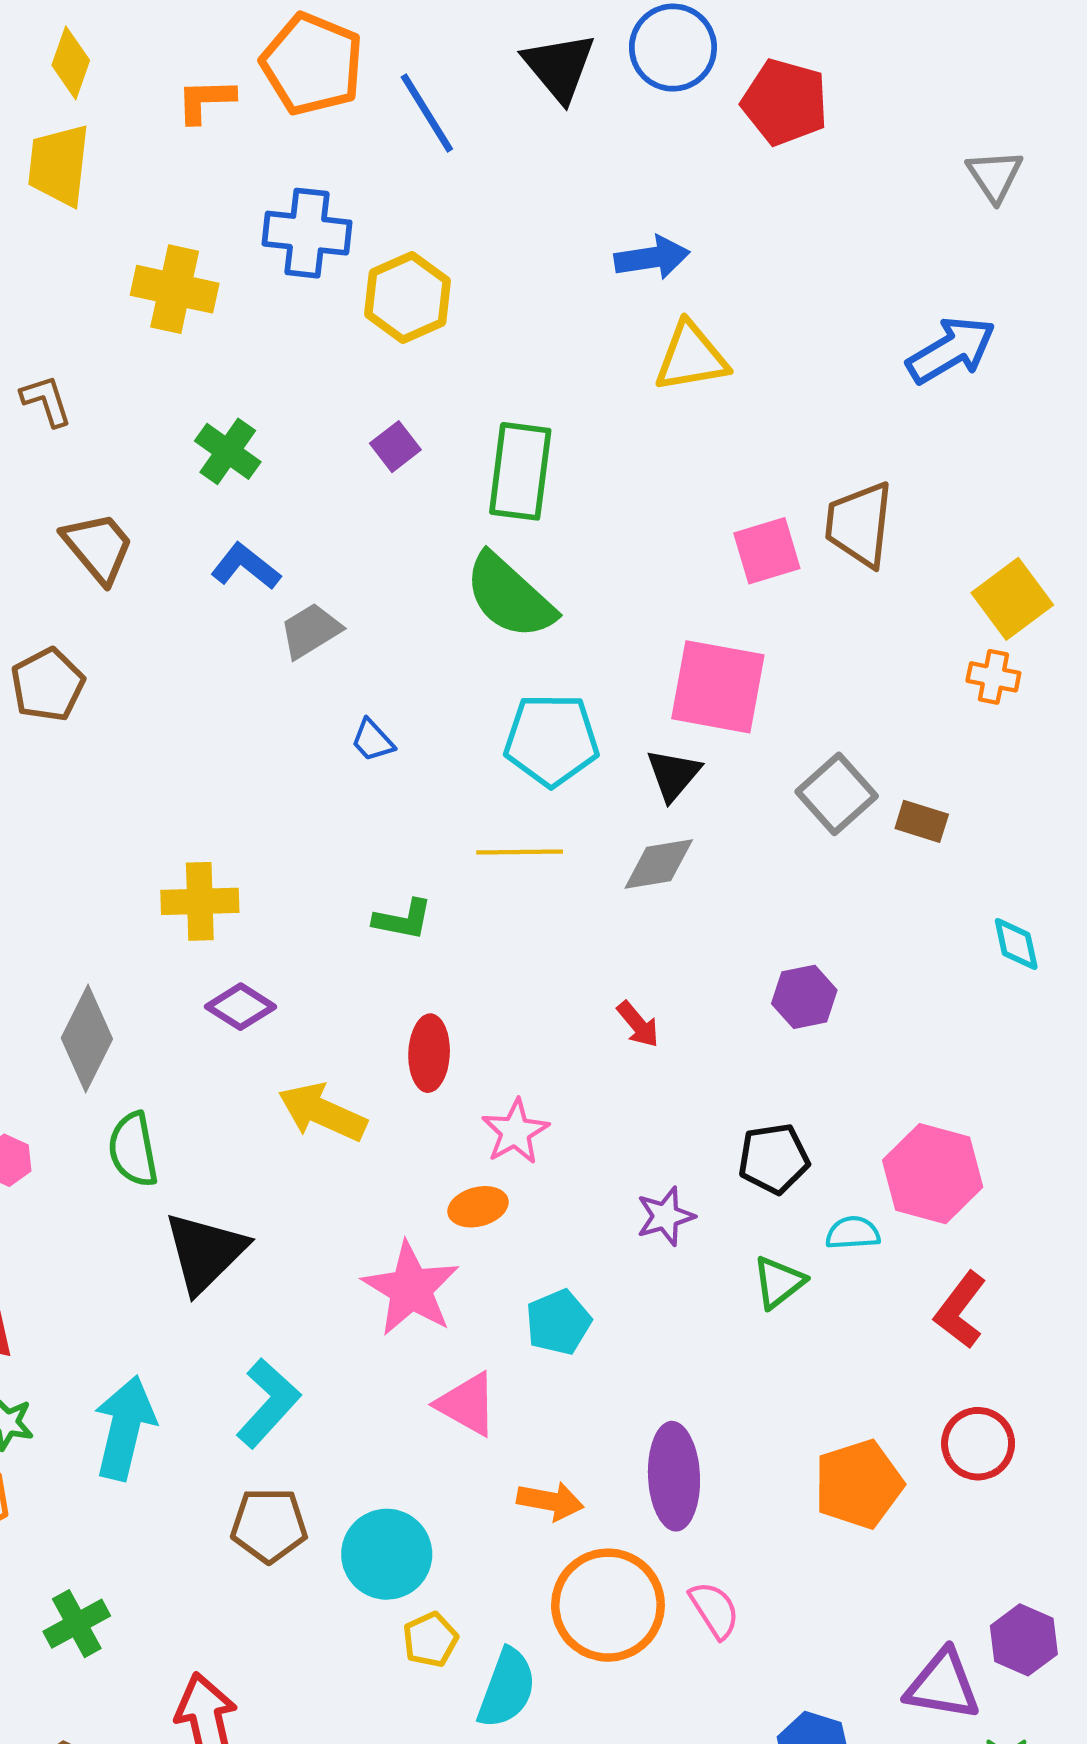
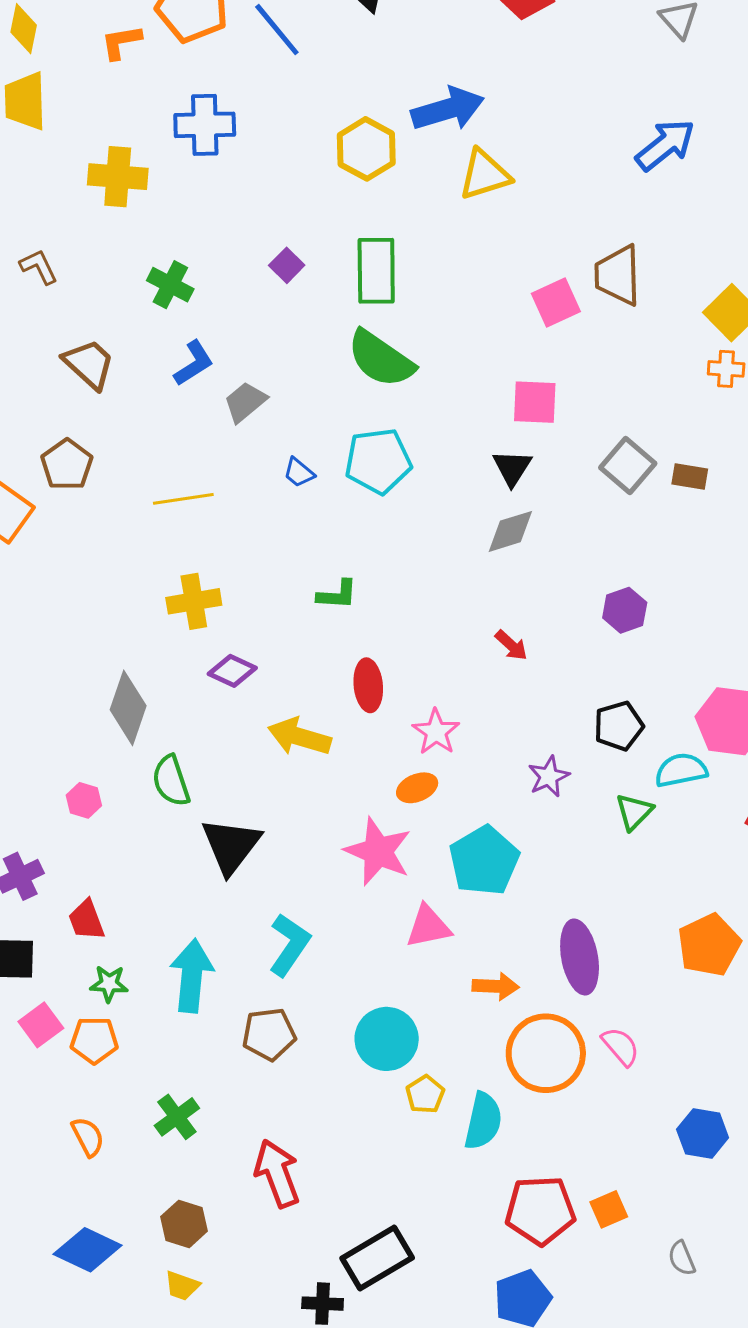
blue arrow: (652, 258) -> (448, 109), size x1.4
yellow hexagon: (407, 298) -> (366, 149), moved
blue L-shape: (246, 566) -> (194, 363), turned 117
pink square: (718, 687) -> (535, 402), size x0.7
cyan pentagon: (551, 740) -> (378, 461), moved
yellow line: (520, 852) -> (183, 499), moved
cyan semicircle: (853, 1233) -> (681, 770), size x1.4
cyan pentagon: (558, 1322) -> (484, 861), size x1.5
pink triangle: (467, 1404) -> (428, 927), turned -33
brown pentagon: (269, 1525) -> (269, 1034), moved

